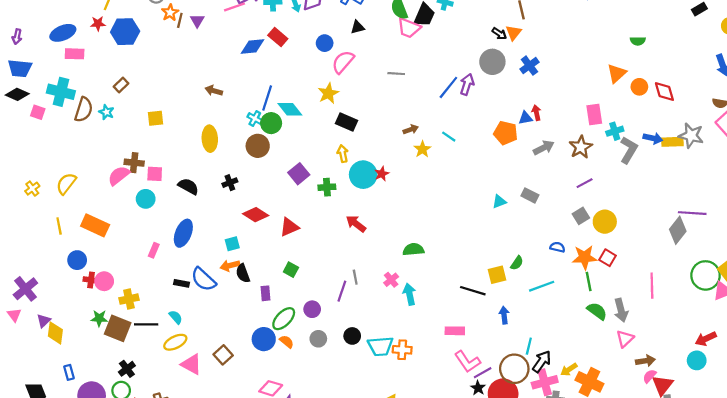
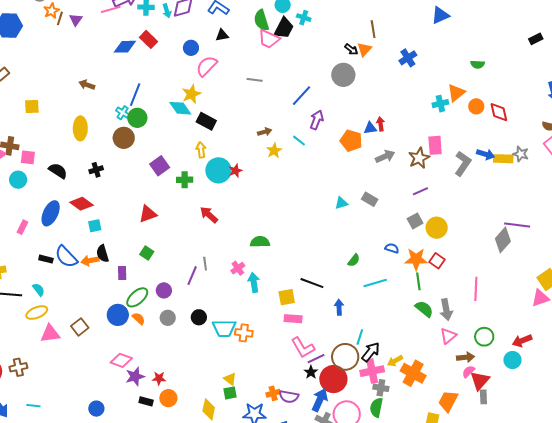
blue cross: (529, 66) -> (408, 58), moved
purple arrow: (467, 84) -> (317, 120), moved
cyan diamond: (290, 109) -> (180, 108), moved
pink rectangle: (594, 115) -> (435, 145), moved
cyan cross: (615, 131) -> (440, 104), moved
gray star: (691, 136) -> (521, 154), size x0.7
red diamond: (256, 215) -> (81, 204), moved
orange arrow: (230, 266) -> (90, 261), moved
yellow square: (497, 275) -> (287, 297), moved
green circle: (706, 275) -> (484, 337), moved, size x0.7
pink triangle: (191, 364) -> (50, 334), turned -40

